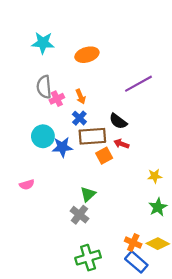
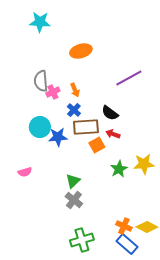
cyan star: (43, 43) -> (40, 22), moved
yellow star: (155, 176) -> (144, 164), size x1.5
green triangle: (88, 194) -> (73, 181), moved
green star: (158, 207) -> (119, 169), moved

